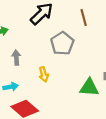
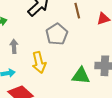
yellow arrow: (44, 74) -> (39, 62), size x1.5

